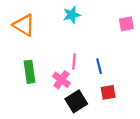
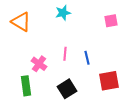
green rectangle: (30, 72) -> (26, 86), moved
pink cross: (61, 80) -> (39, 64), moved
red square: (108, 92) -> (109, 81), moved, size x1.5

